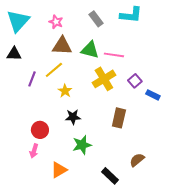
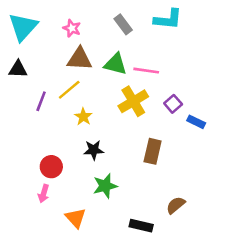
orange triangle: (59, 170) -> (76, 218), turned -42
black rectangle: (110, 176) -> (141, 226), turned -30

